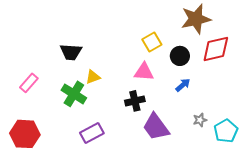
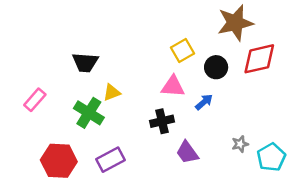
blue arrow: (183, 85) -> (204, 102), moved
purple trapezoid: (156, 127) -> (187, 152), size x0.7
red hexagon: (25, 134) -> (59, 161), moved

